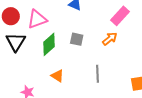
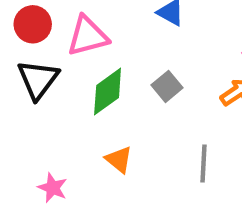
gray square: (77, 39) -> (167, 86), turned 32

